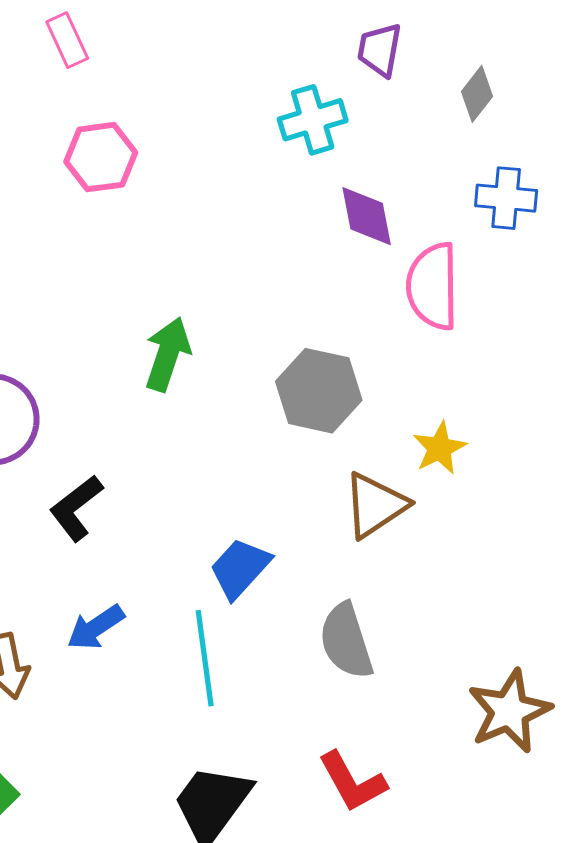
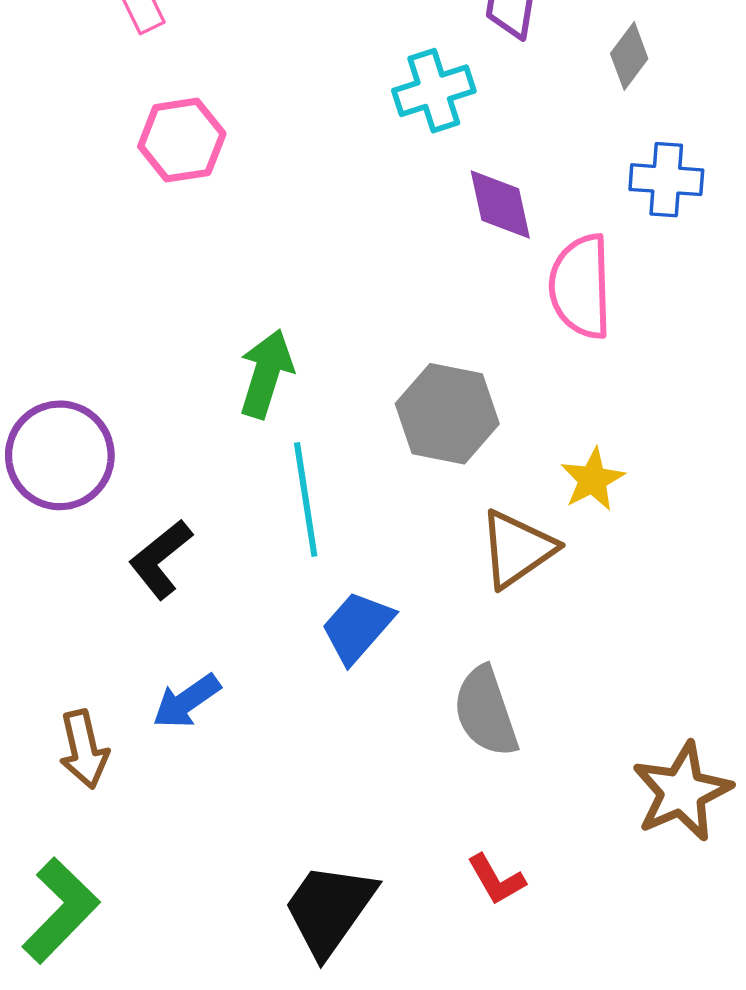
cyan line: (205, 658) -> (306, 499), moved
red L-shape: (352, 782) -> (496, 880), size x0.7

